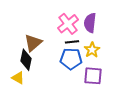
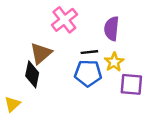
pink cross: (68, 24) -> (64, 20), moved
purple square: (93, 76) -> (131, 84), moved
yellow triangle: (18, 78) -> (12, 104), moved, turned 48

